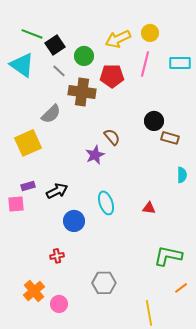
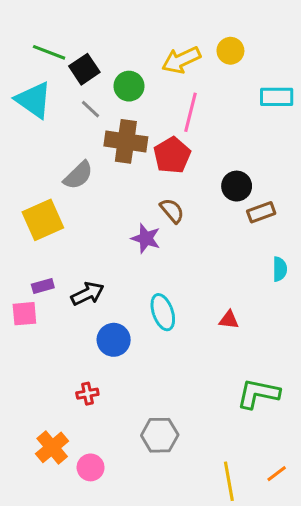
pink line: (145, 64) -> (190, 112), moved
red pentagon: (112, 76) -> (172, 155), moved, turned -30
brown rectangle: (170, 138) -> (261, 212), turned -36
purple star: (95, 155) -> (146, 238), turned -30
orange line: (181, 288) -> (277, 474), moved

